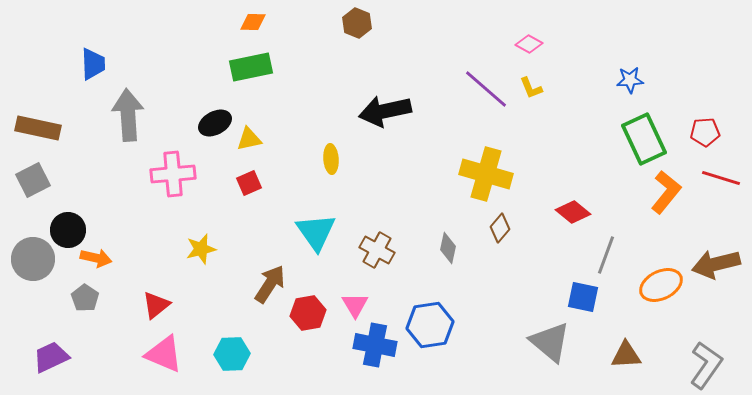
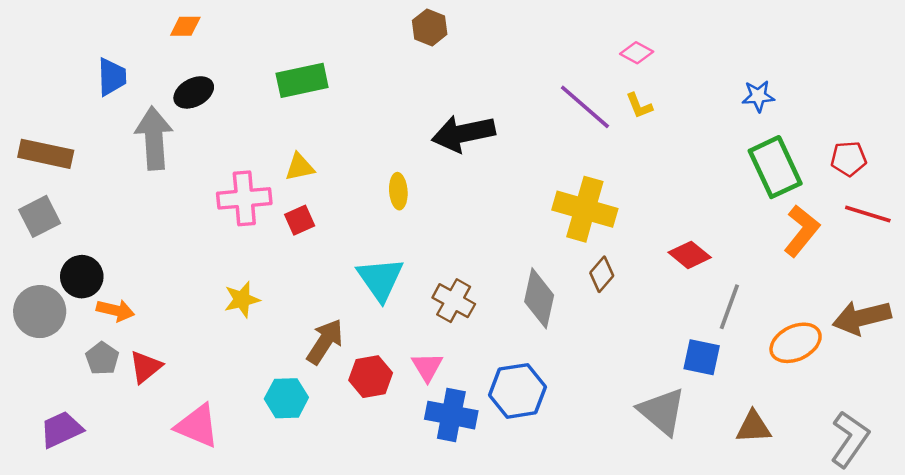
orange diamond: (253, 22) -> (185, 26), moved
black ellipse: (215, 123) -> (194, 92), moved
pink cross: (173, 174) -> (244, 198), moved
gray diamond: (448, 248) -> (539, 298), size x1.6
red triangle: (156, 305) -> (146, 367), moved
cyan hexagon: (232, 354) -> (286, 398), moved

